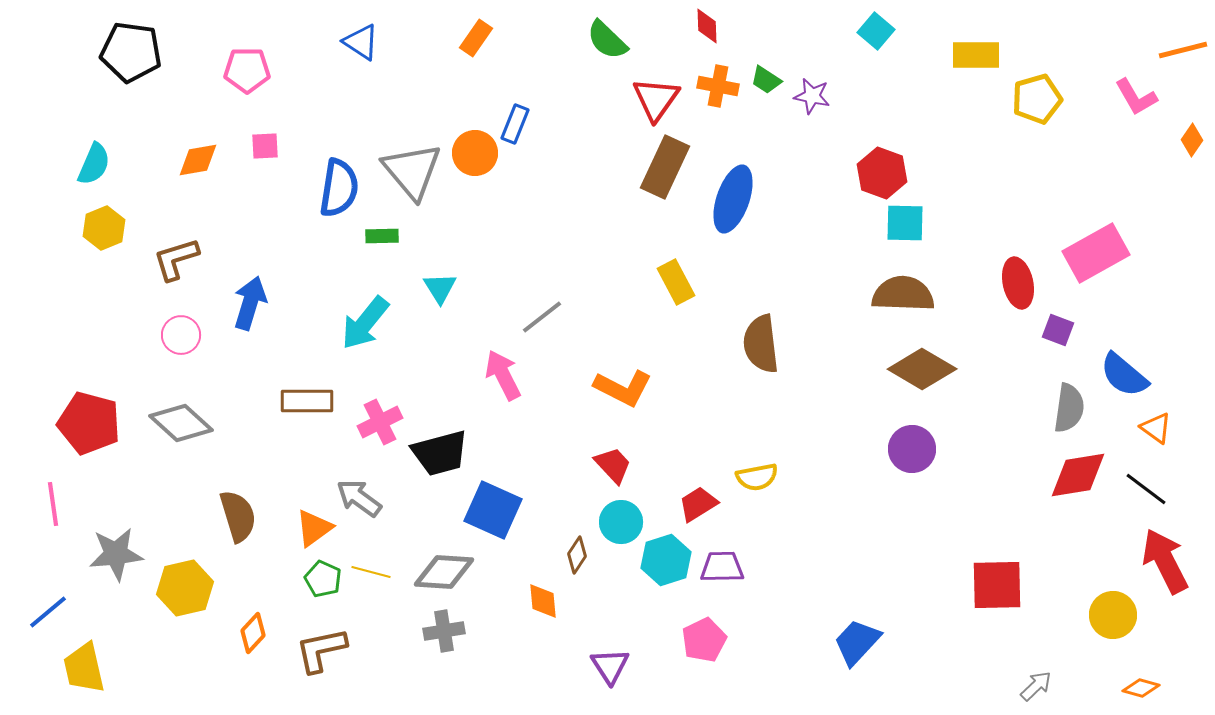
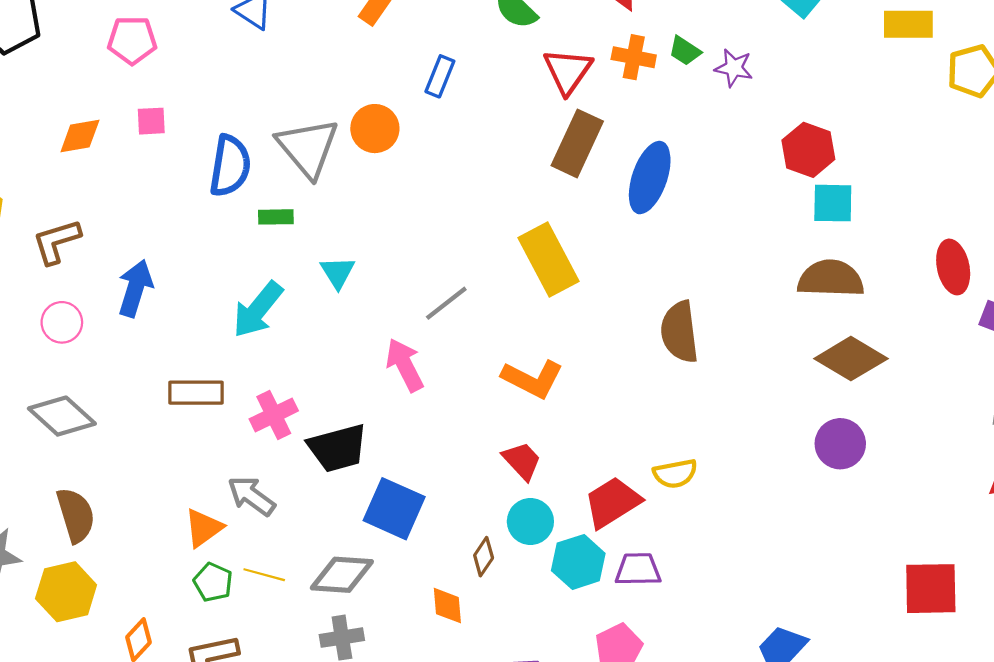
blue rectangle: (515, 124) -> (440, 76), moved
yellow rectangle: (676, 282) -> (548, 260), moved, size x1.5
red trapezoid: (698, 504) -> (612, 502), size x1.4
brown semicircle: (238, 516) -> (76, 515), moved

